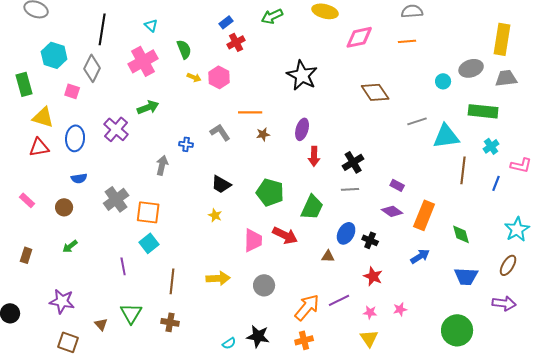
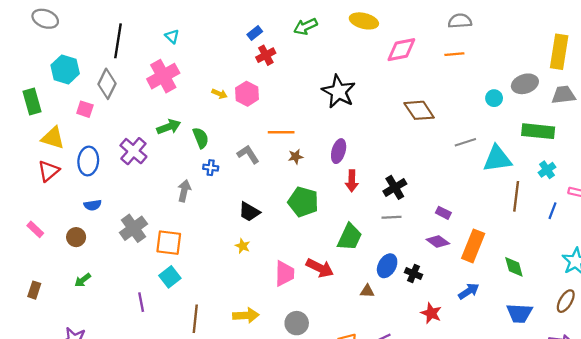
green semicircle: (184, 49) -> (201, 138), moved
red triangle: (39, 147) -> (49, 171), turned -30
green pentagon: (270, 192) -> (303, 202), moved
red star: (373, 276) -> (431, 313), moved

